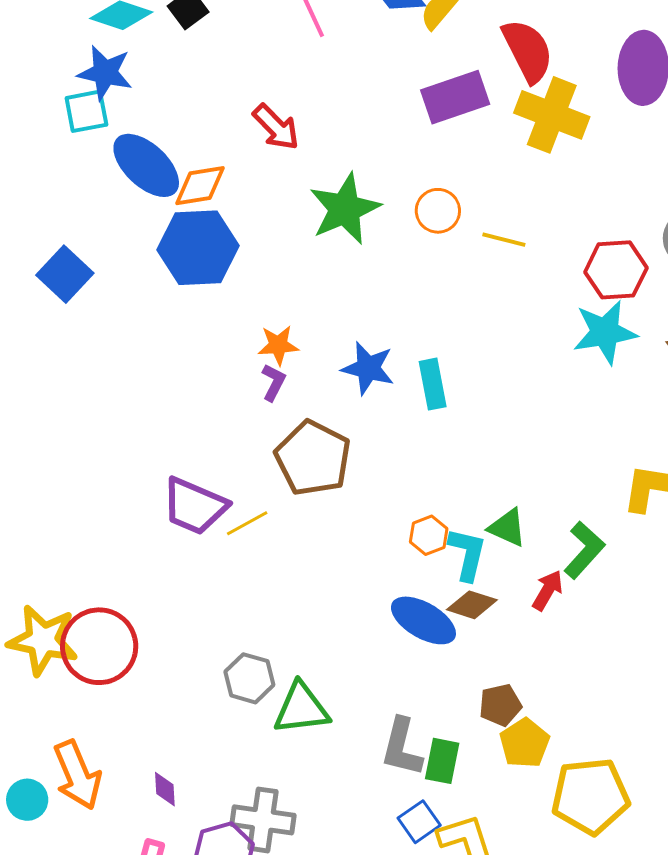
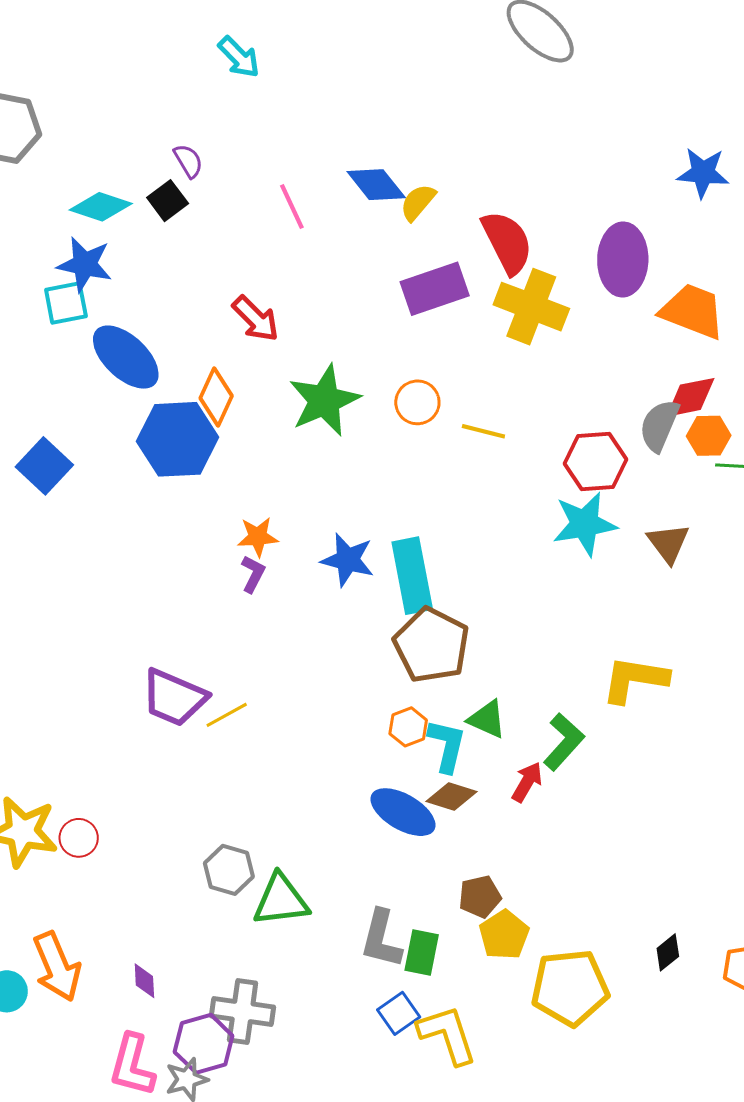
orange diamond: (200, 186) -> (216, 397), moved, turned -56
cyan rectangle: (433, 384) -> (412, 576), size x1.5
brown pentagon: (313, 458) -> (431, 645), moved
red circle: (99, 646) -> (79, 838), size x0.5

